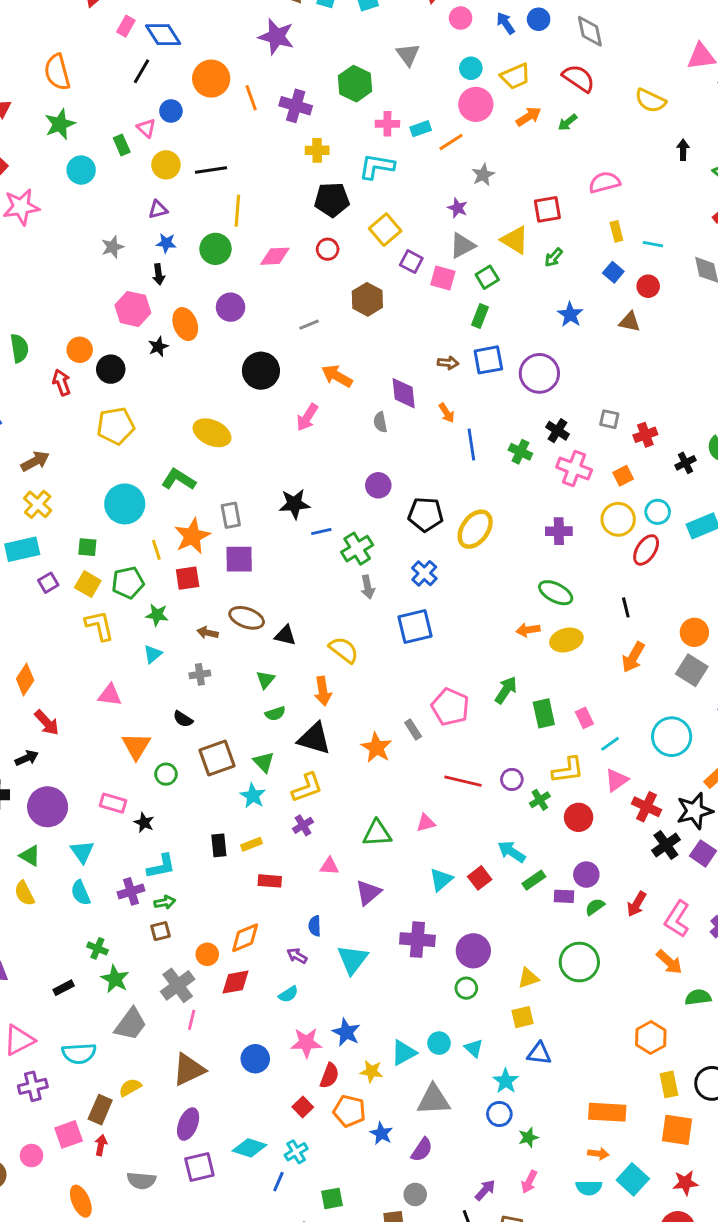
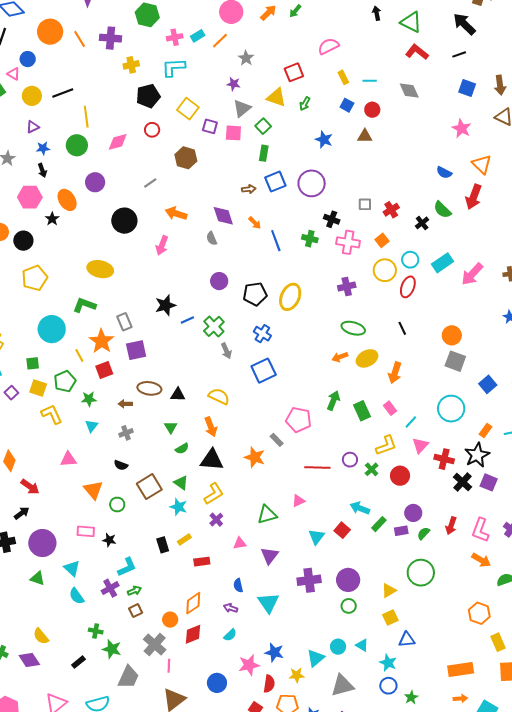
orange arrow: (633, 657) -> (395, 373), moved
yellow semicircle: (24, 893) -> (41, 636), moved

